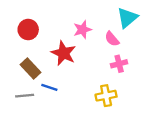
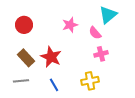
red star: (64, 53) -> (51, 57), moved
blue line: (49, 87) -> (54, 85), moved, turned 40

